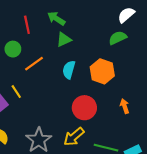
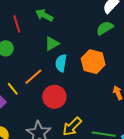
green triangle: (64, 40) -> (52, 44), moved
orange line: (34, 64) -> (33, 77), moved
red circle: (84, 108) -> (54, 97), moved

